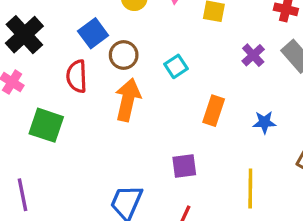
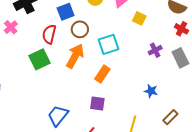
cyan square: (176, 66) -> (108, 44), size x1.5
orange rectangle: (214, 111) -> (102, 74), moved
green square: (46, 125) -> (40, 59), moved, turned 30

